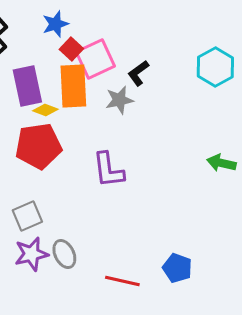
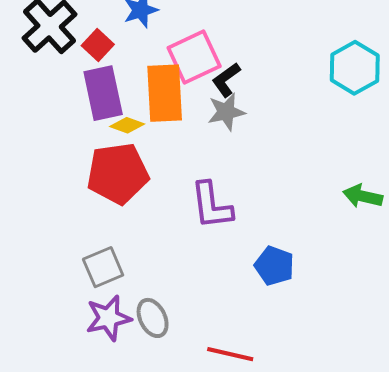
red square: (71, 49) -> (98, 45), moved
black L-shape: (138, 73) -> (226, 80), moved
blue pentagon: (177, 268) -> (274, 266), moved

